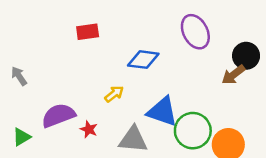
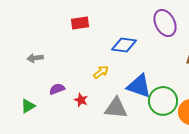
gray arrow: (19, 76) -> (35, 58), moved, turned -63
purple semicircle: (58, 115) -> (57, 89), size x0.6

